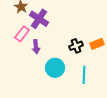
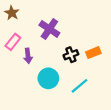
purple cross: (39, 19) -> (49, 29), moved
cyan line: (84, 75) -> (79, 86), turned 48

